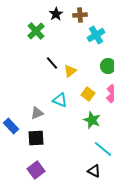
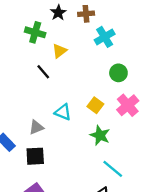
green cross: (36, 31) -> (35, 32), turned -30
black line: (52, 63) -> (43, 72), moved
yellow triangle: (70, 71) -> (59, 51), moved

